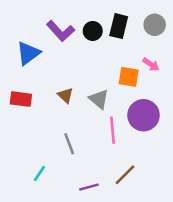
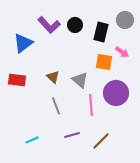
black rectangle: (119, 26) -> (101, 32), moved
gray line: (69, 144) -> (56, 106), moved
cyan line: (39, 173) -> (32, 140), turned 32
purple line: (89, 187) -> (72, 135), moved

